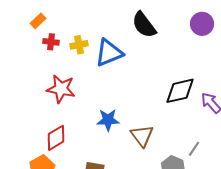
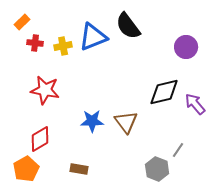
purple circle: (202, 24) -> (186, 47), moved
blue triangle: (109, 53) -> (93, 37), moved
brown triangle: (142, 136) -> (126, 122), moved

